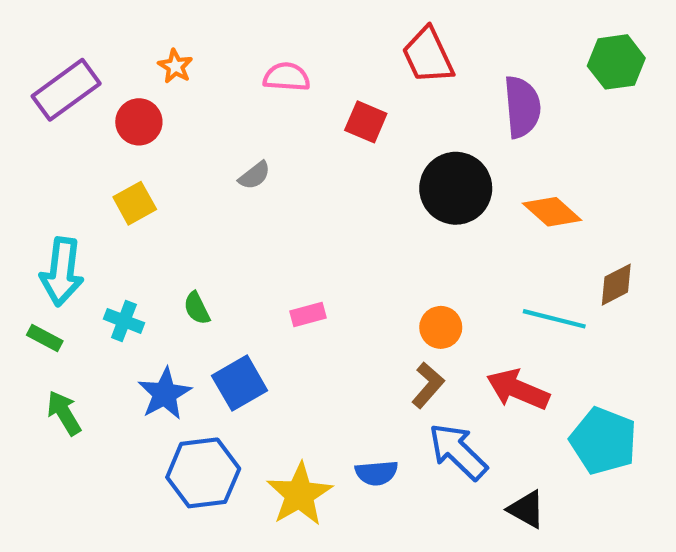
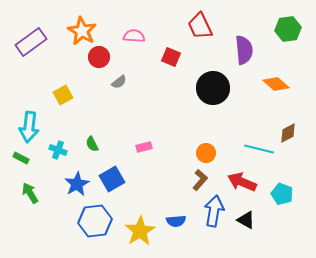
orange star: (175, 66) -> (82, 31), size x1.8
red circle: (139, 122) -> (99, 57), moved
orange diamond: (552, 212) -> (276, 84), moved
cyan pentagon: (603, 441) -> (282, 194), moved, size x0.7
blue arrow: (458, 452) -> (214, 211), turned 56
black triangle: (526, 509) -> (246, 220), moved

